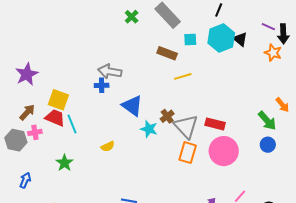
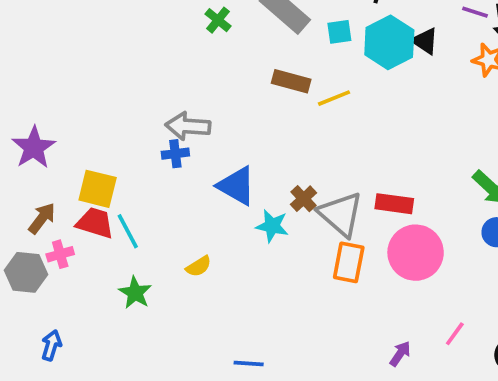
cyan square: (190, 40) -> (339, 32), moved
yellow line: (183, 76) -> (334, 98), moved
green star: (64, 163) -> (135, 293), moved

